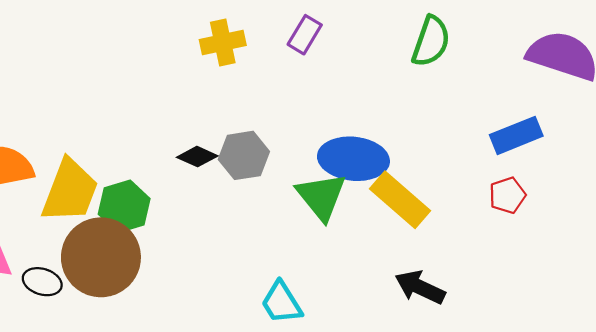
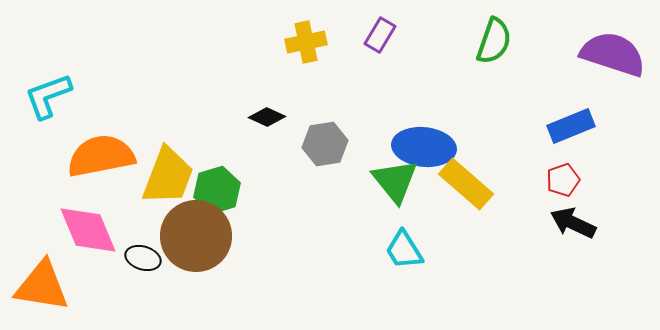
black diamond: (197, 157) -> (267, 117), moved
black arrow: (420, 287) -> (573, 223), moved
cyan trapezoid: (281, 303) -> (404, 250), moved

